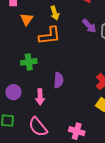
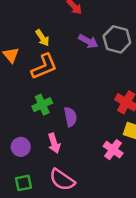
green cross: (29, 62) -> (42, 105), moved
pink cross: (77, 131) -> (113, 150), moved, turned 35

